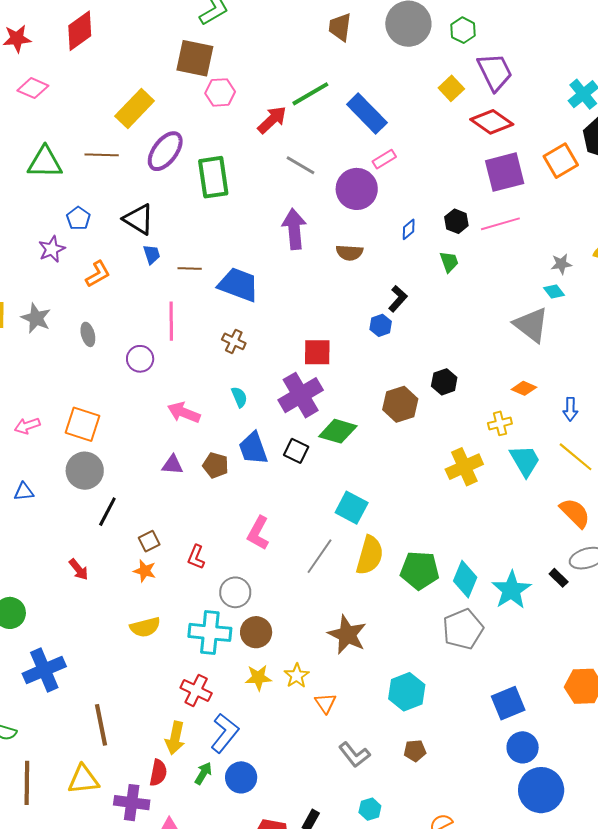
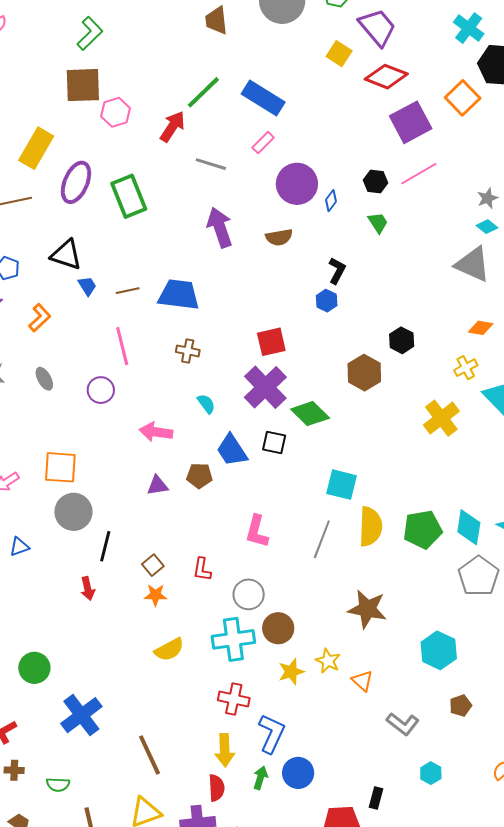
pink rectangle: (384, 159) -> (263, 143), moved
purple circle: (357, 189) -> (297, 184), moved
green diamond: (338, 431) -> (310, 414), turned 42
red arrow: (79, 569) -> (88, 589), moved, turned 40

